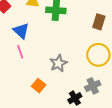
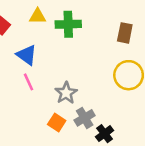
gray star: (58, 63) -> (66, 93), moved
gray cross: (93, 86) -> (85, 118), moved

